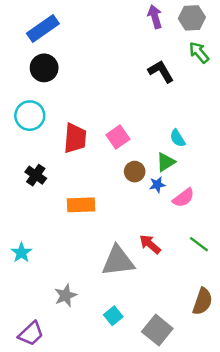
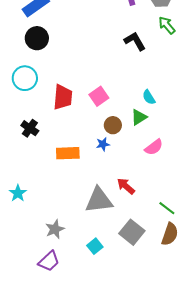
blue star: (157, 185) -> (103, 144), moved
green line: (199, 244) -> (167, 208), moved
gray square: (157, 330) -> (132, 232), moved
purple trapezoid: (31, 334) -> (49, 261), moved

